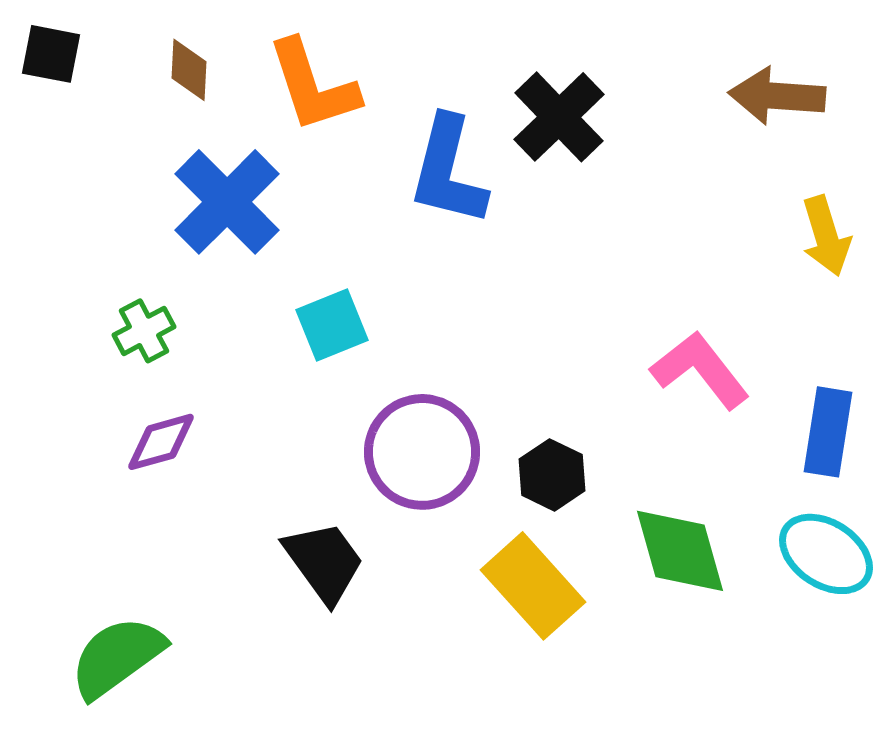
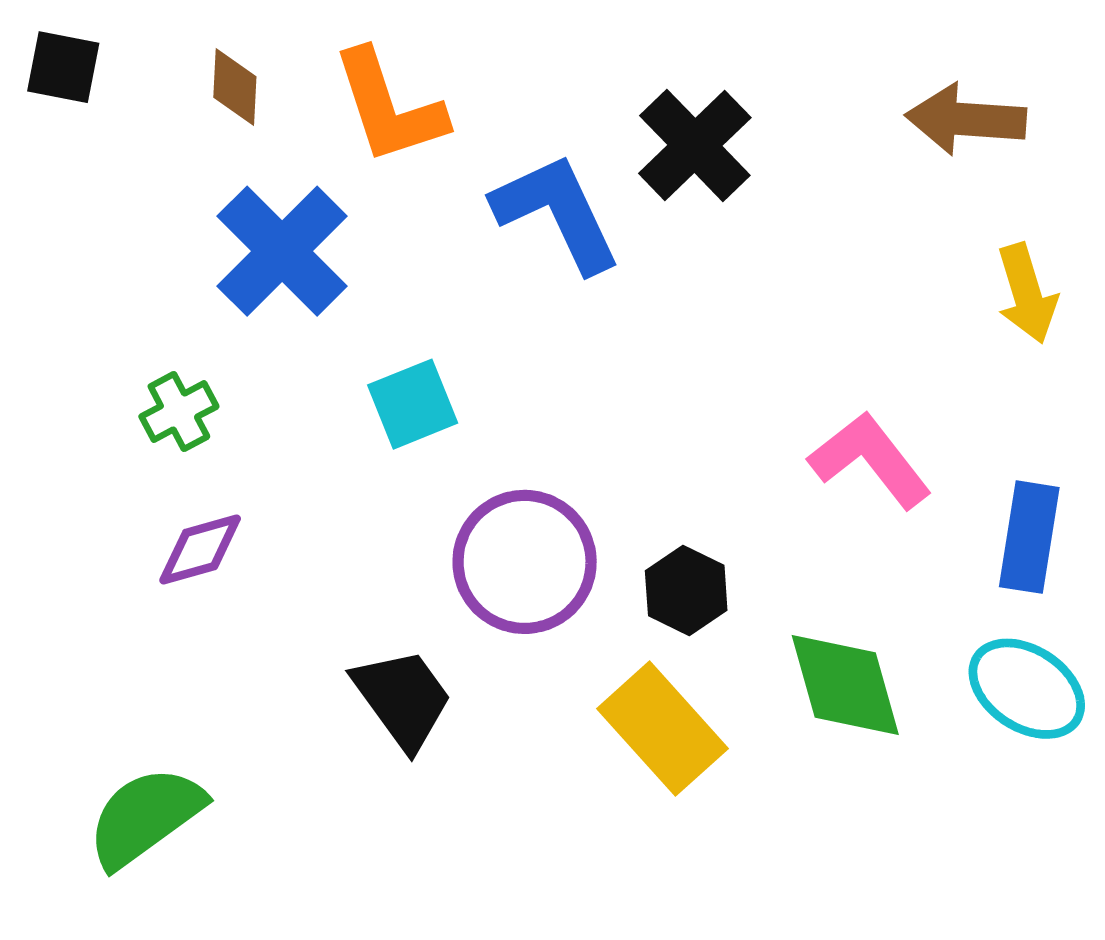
blue L-shape: (448, 171) -> (557, 213), turned 141

